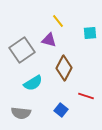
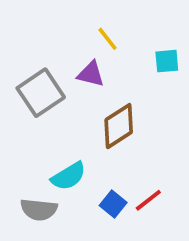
brown diamond: (64, 68) -> (119, 126), turned 30
cyan semicircle: (33, 83) -> (69, 176), moved
red line: (86, 96) -> (148, 200), moved, turned -56

